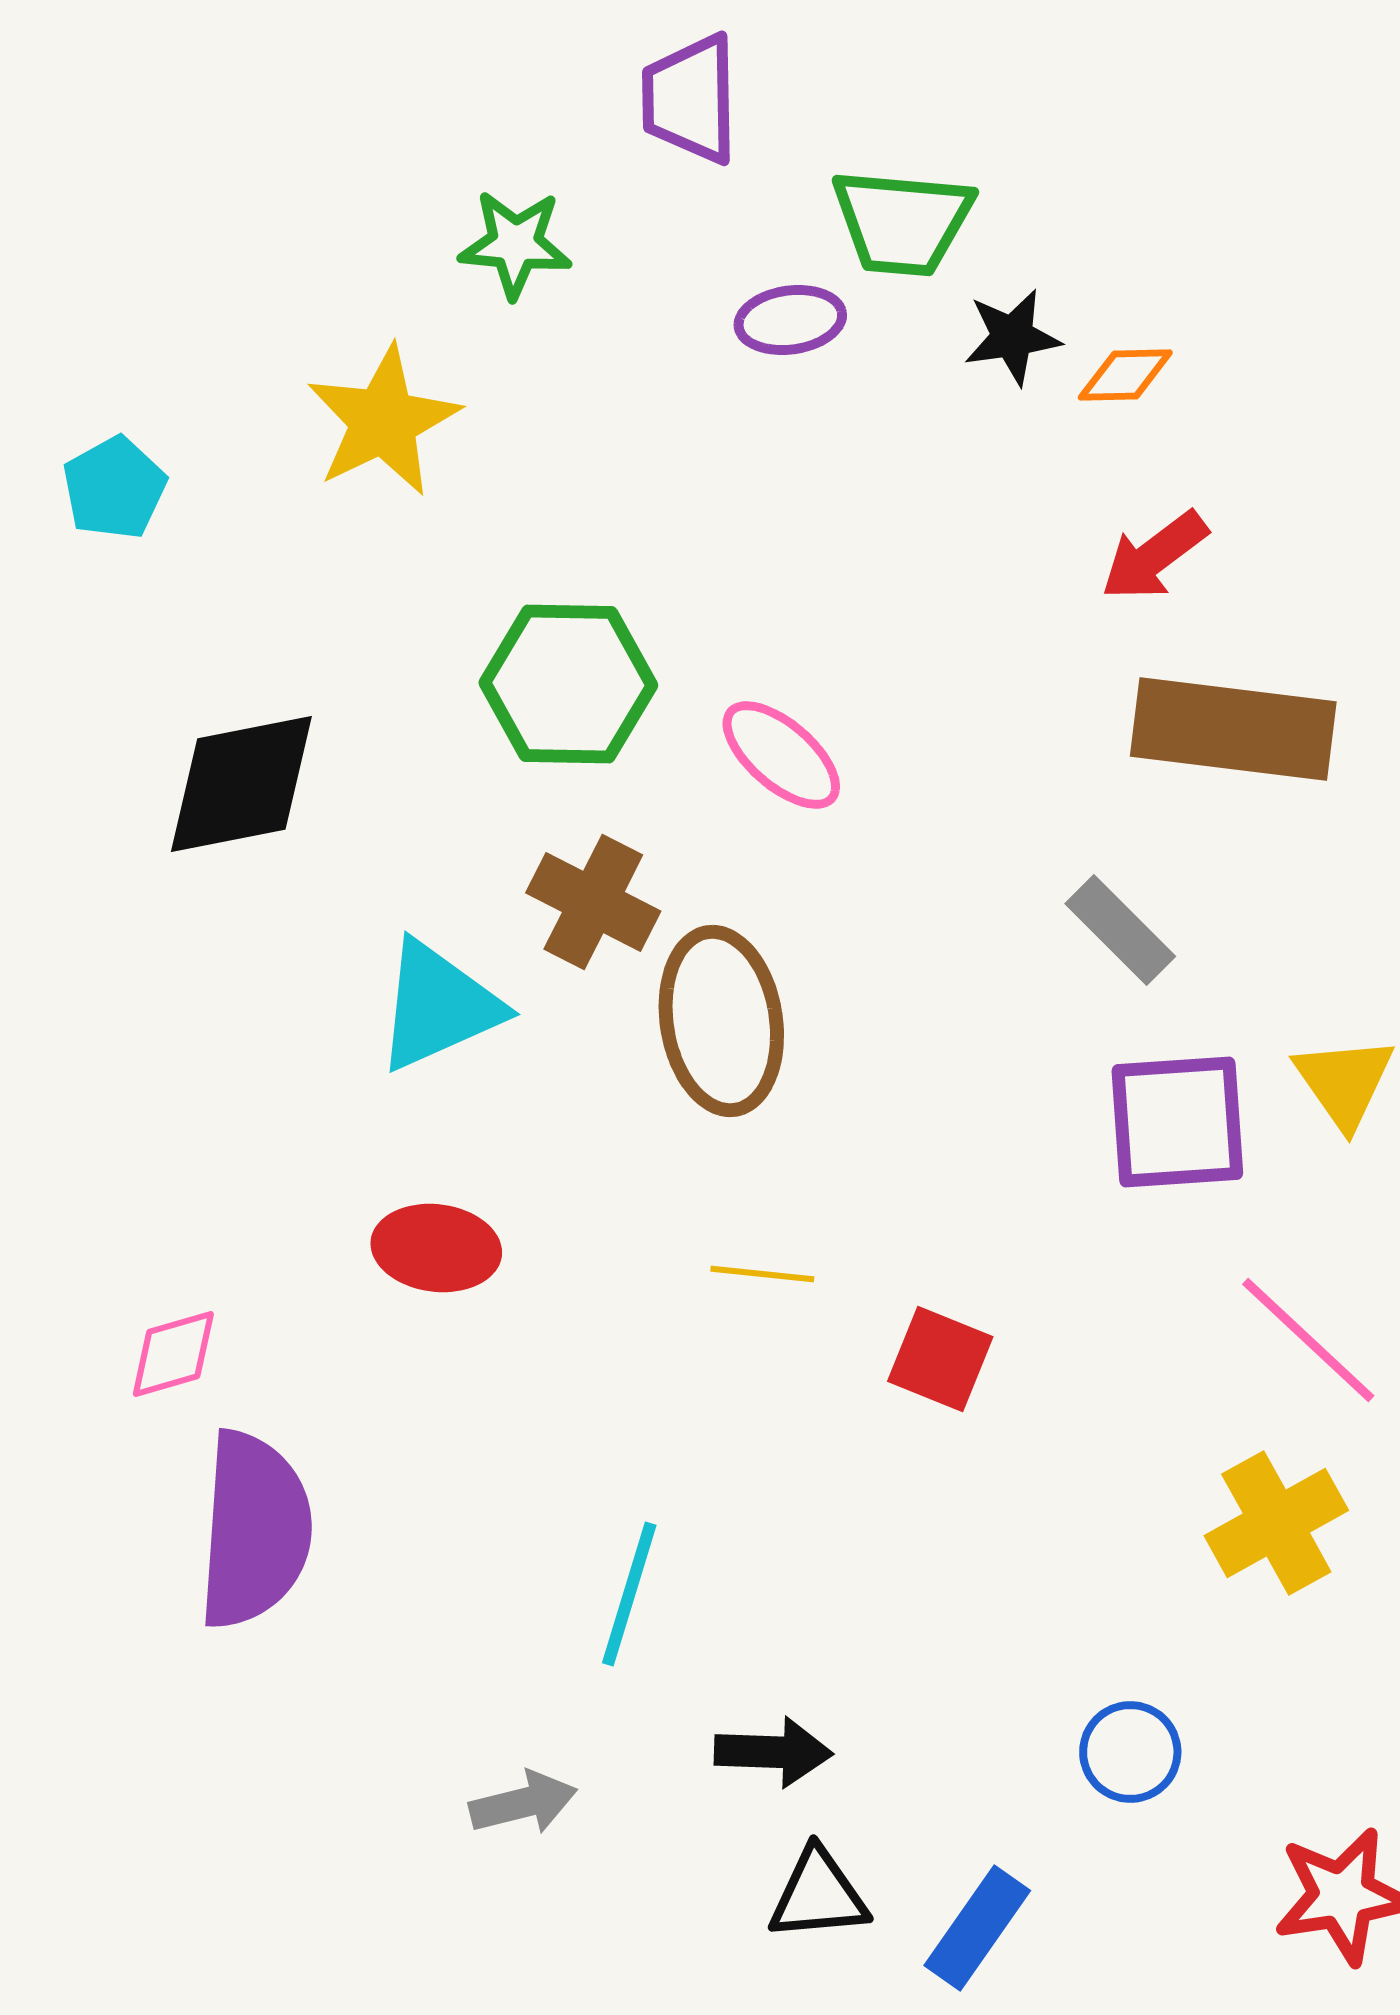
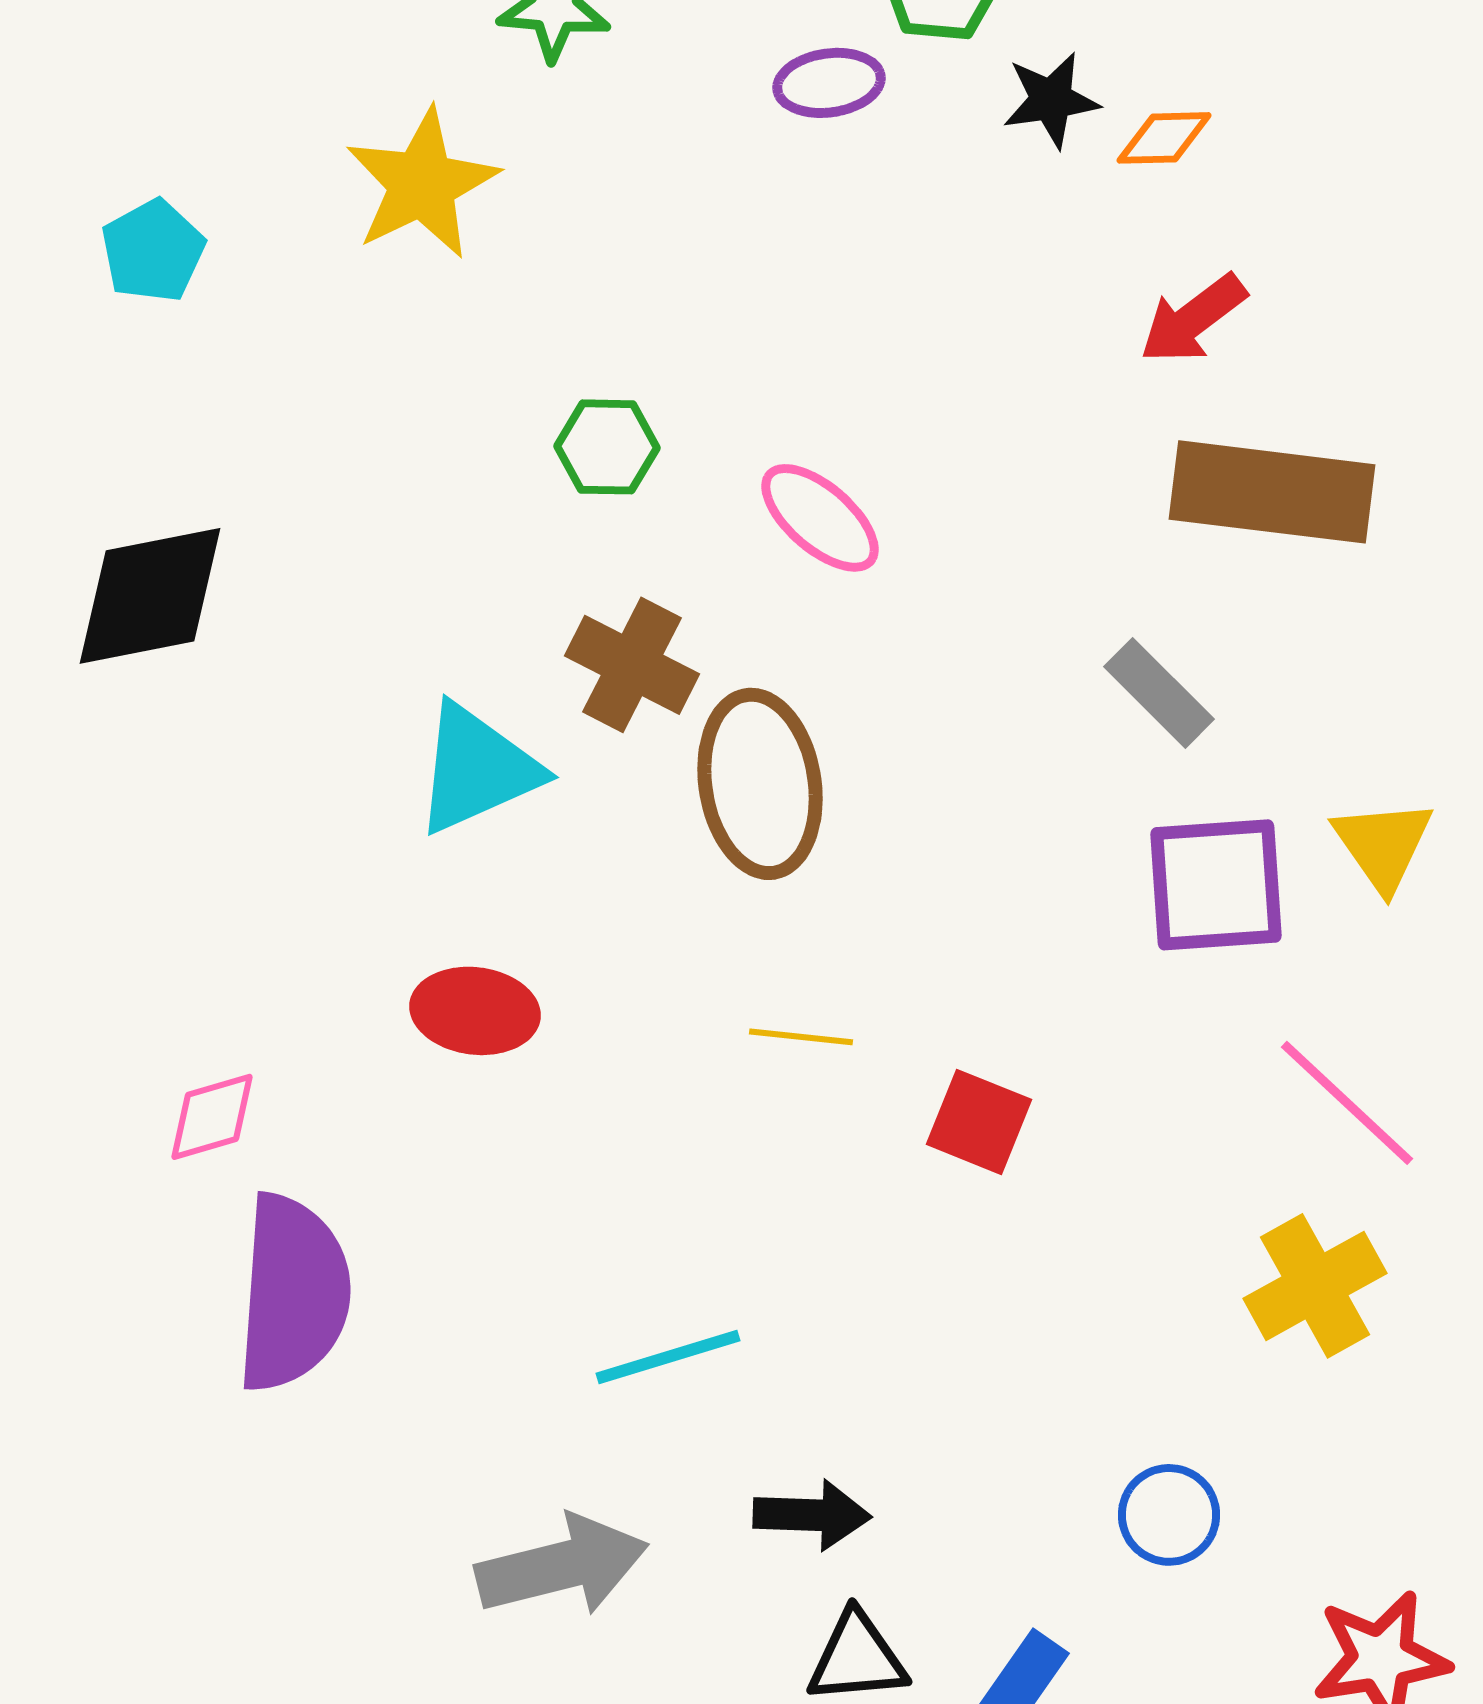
green hexagon: (568, 684) -> (607, 447), size x0.6
black diamond: (241, 784) -> (150, 596), moved
cyan line: (629, 1594) -> (668, 1357), turned 56
gray arrow: (523, 1803) -> (562, 1566), size x1.6

